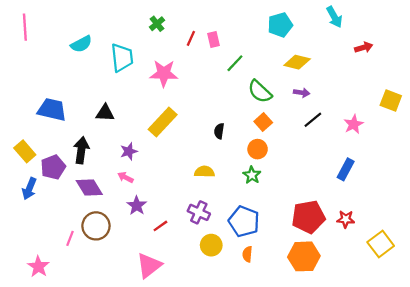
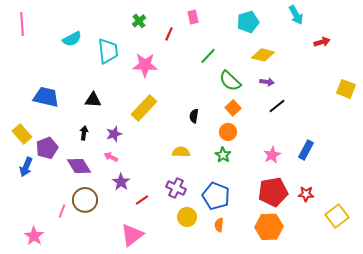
pink rectangle: (213, 40) -> (193, 17), moved
pink star: (354, 124) -> (272, 155), moved
black arrow: (81, 150) -> (84, 133), moved, size x0.6

